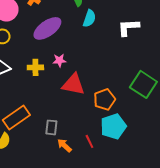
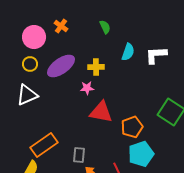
cyan semicircle: (89, 18) -> (128, 52), moved
purple ellipse: (47, 28) -> (61, 66), moved
yellow cross: (35, 67) -> (96, 67), moved

